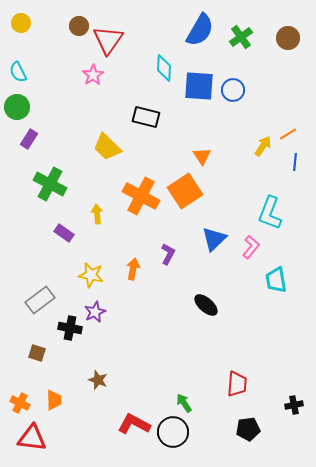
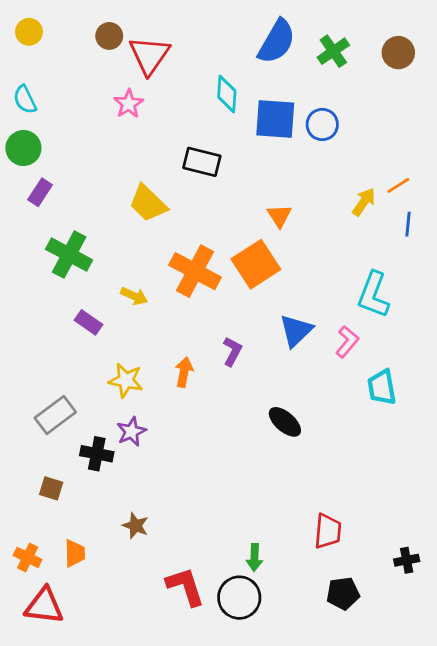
yellow arrow: (97, 214) -> (134, 296), turned 120
green arrow: (184, 403) -> (254, 557), turned -144
red L-shape: (134, 424) -> (185, 587), turned 44

